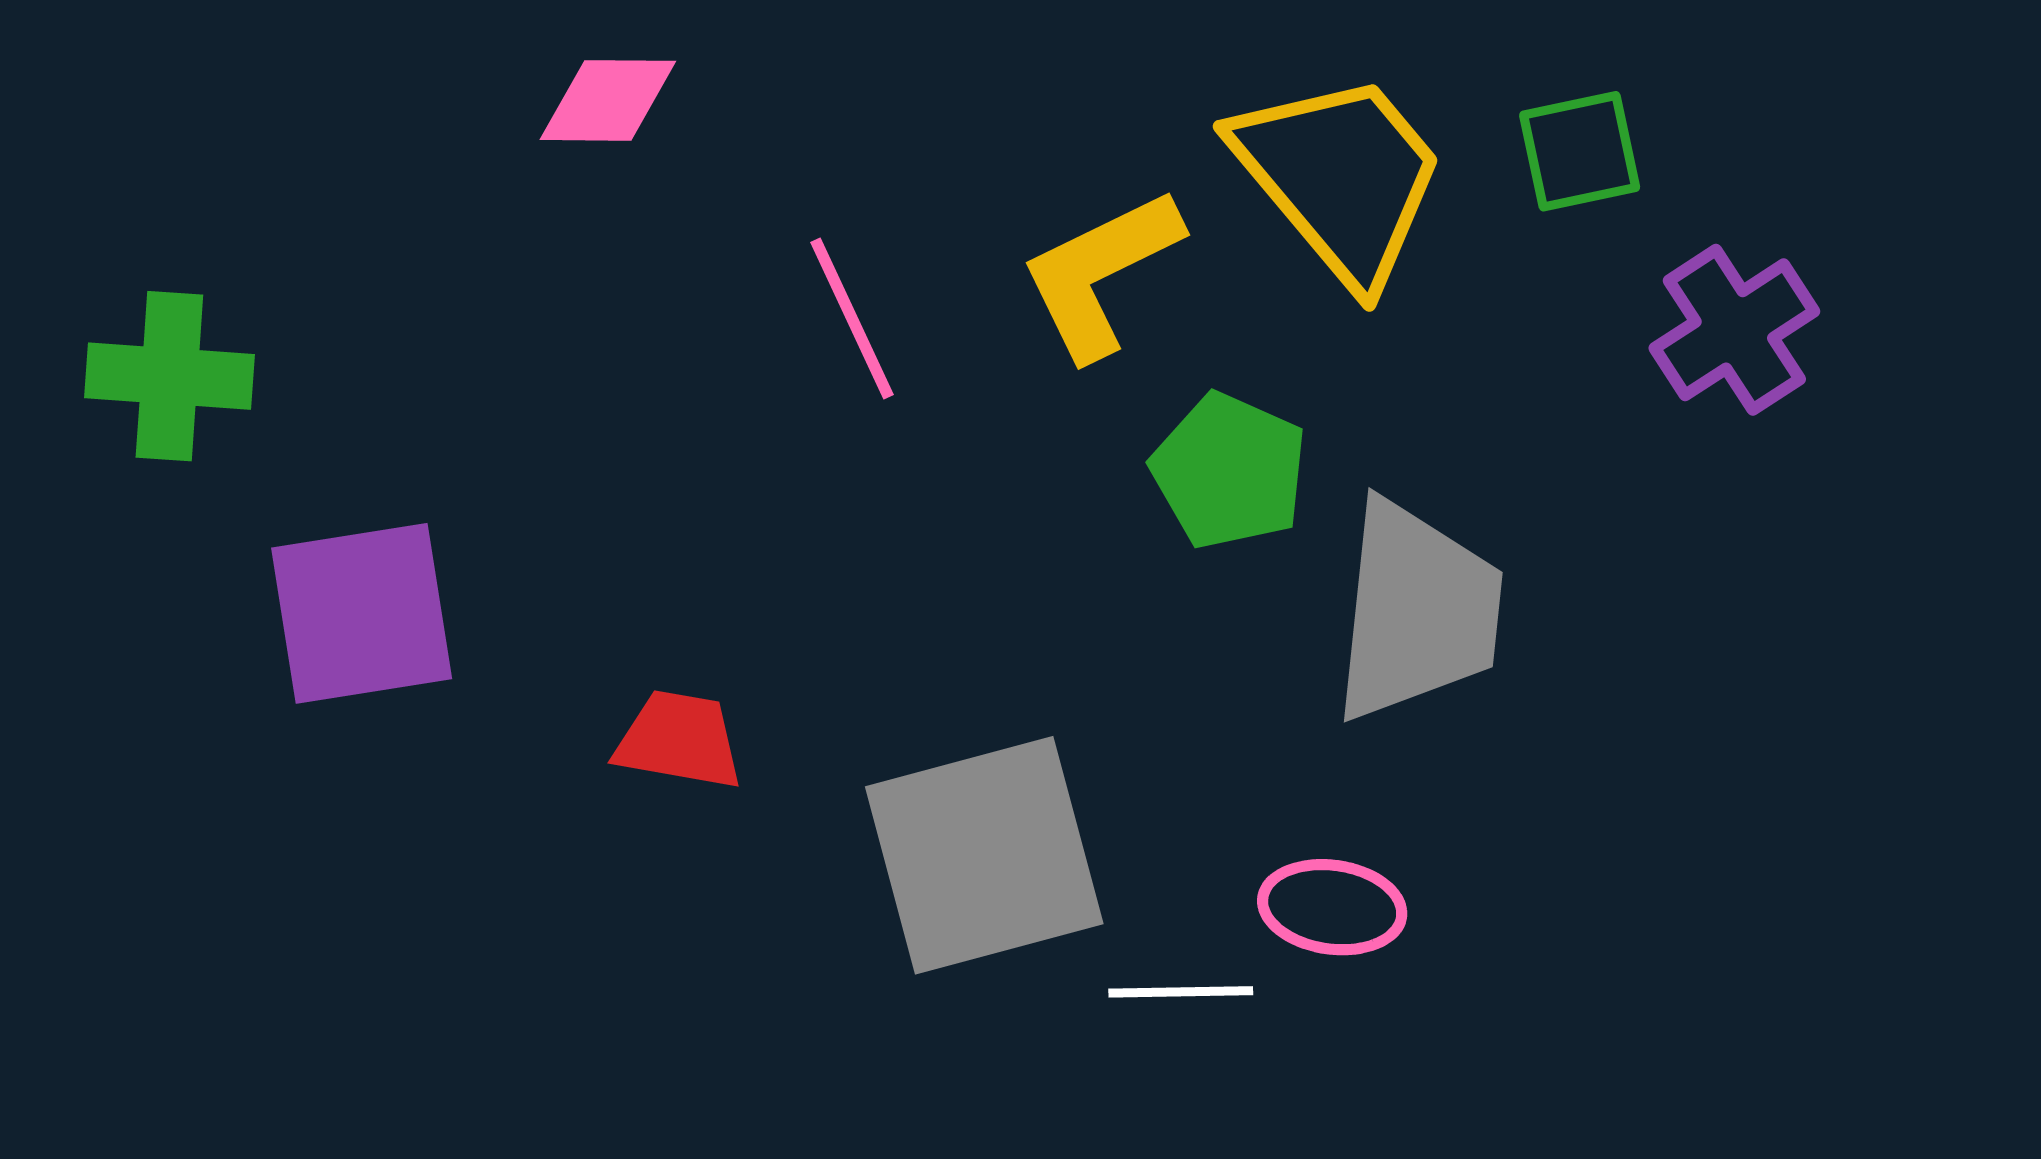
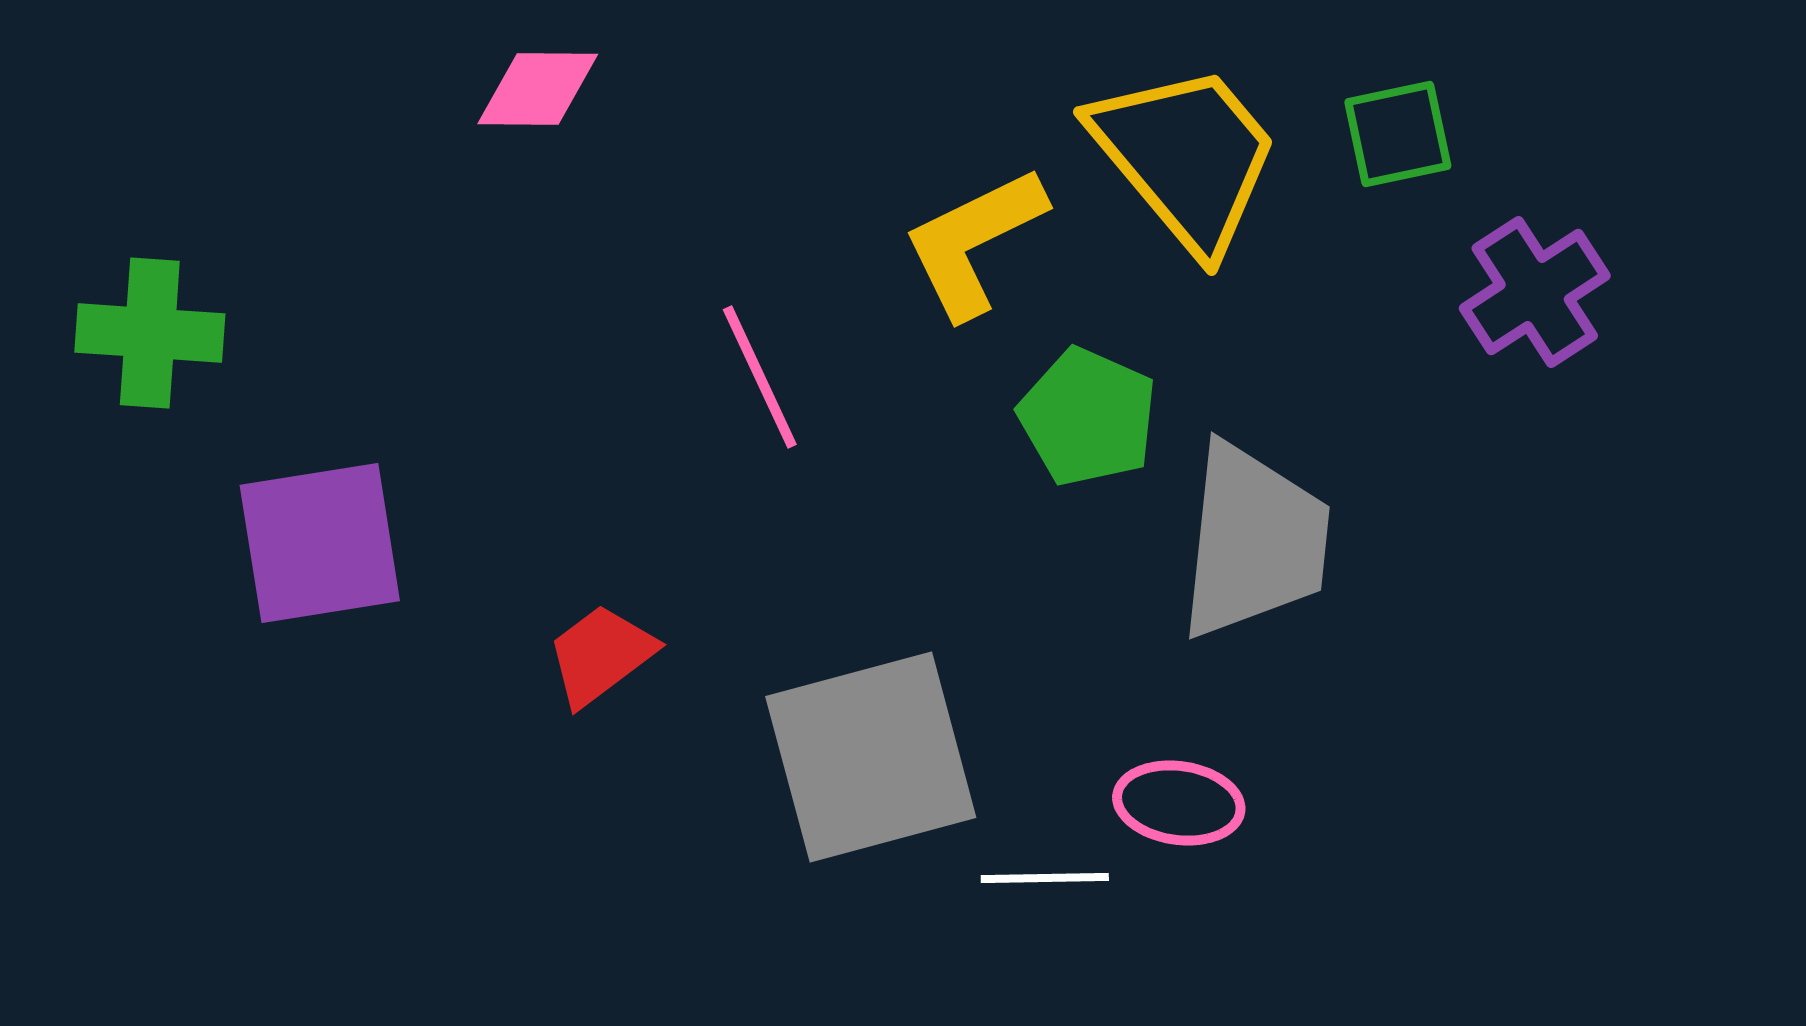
pink line: (852, 318) -> (760, 377), moved
red trapezoid: (679, 740) -> (601, 655), turned -47

